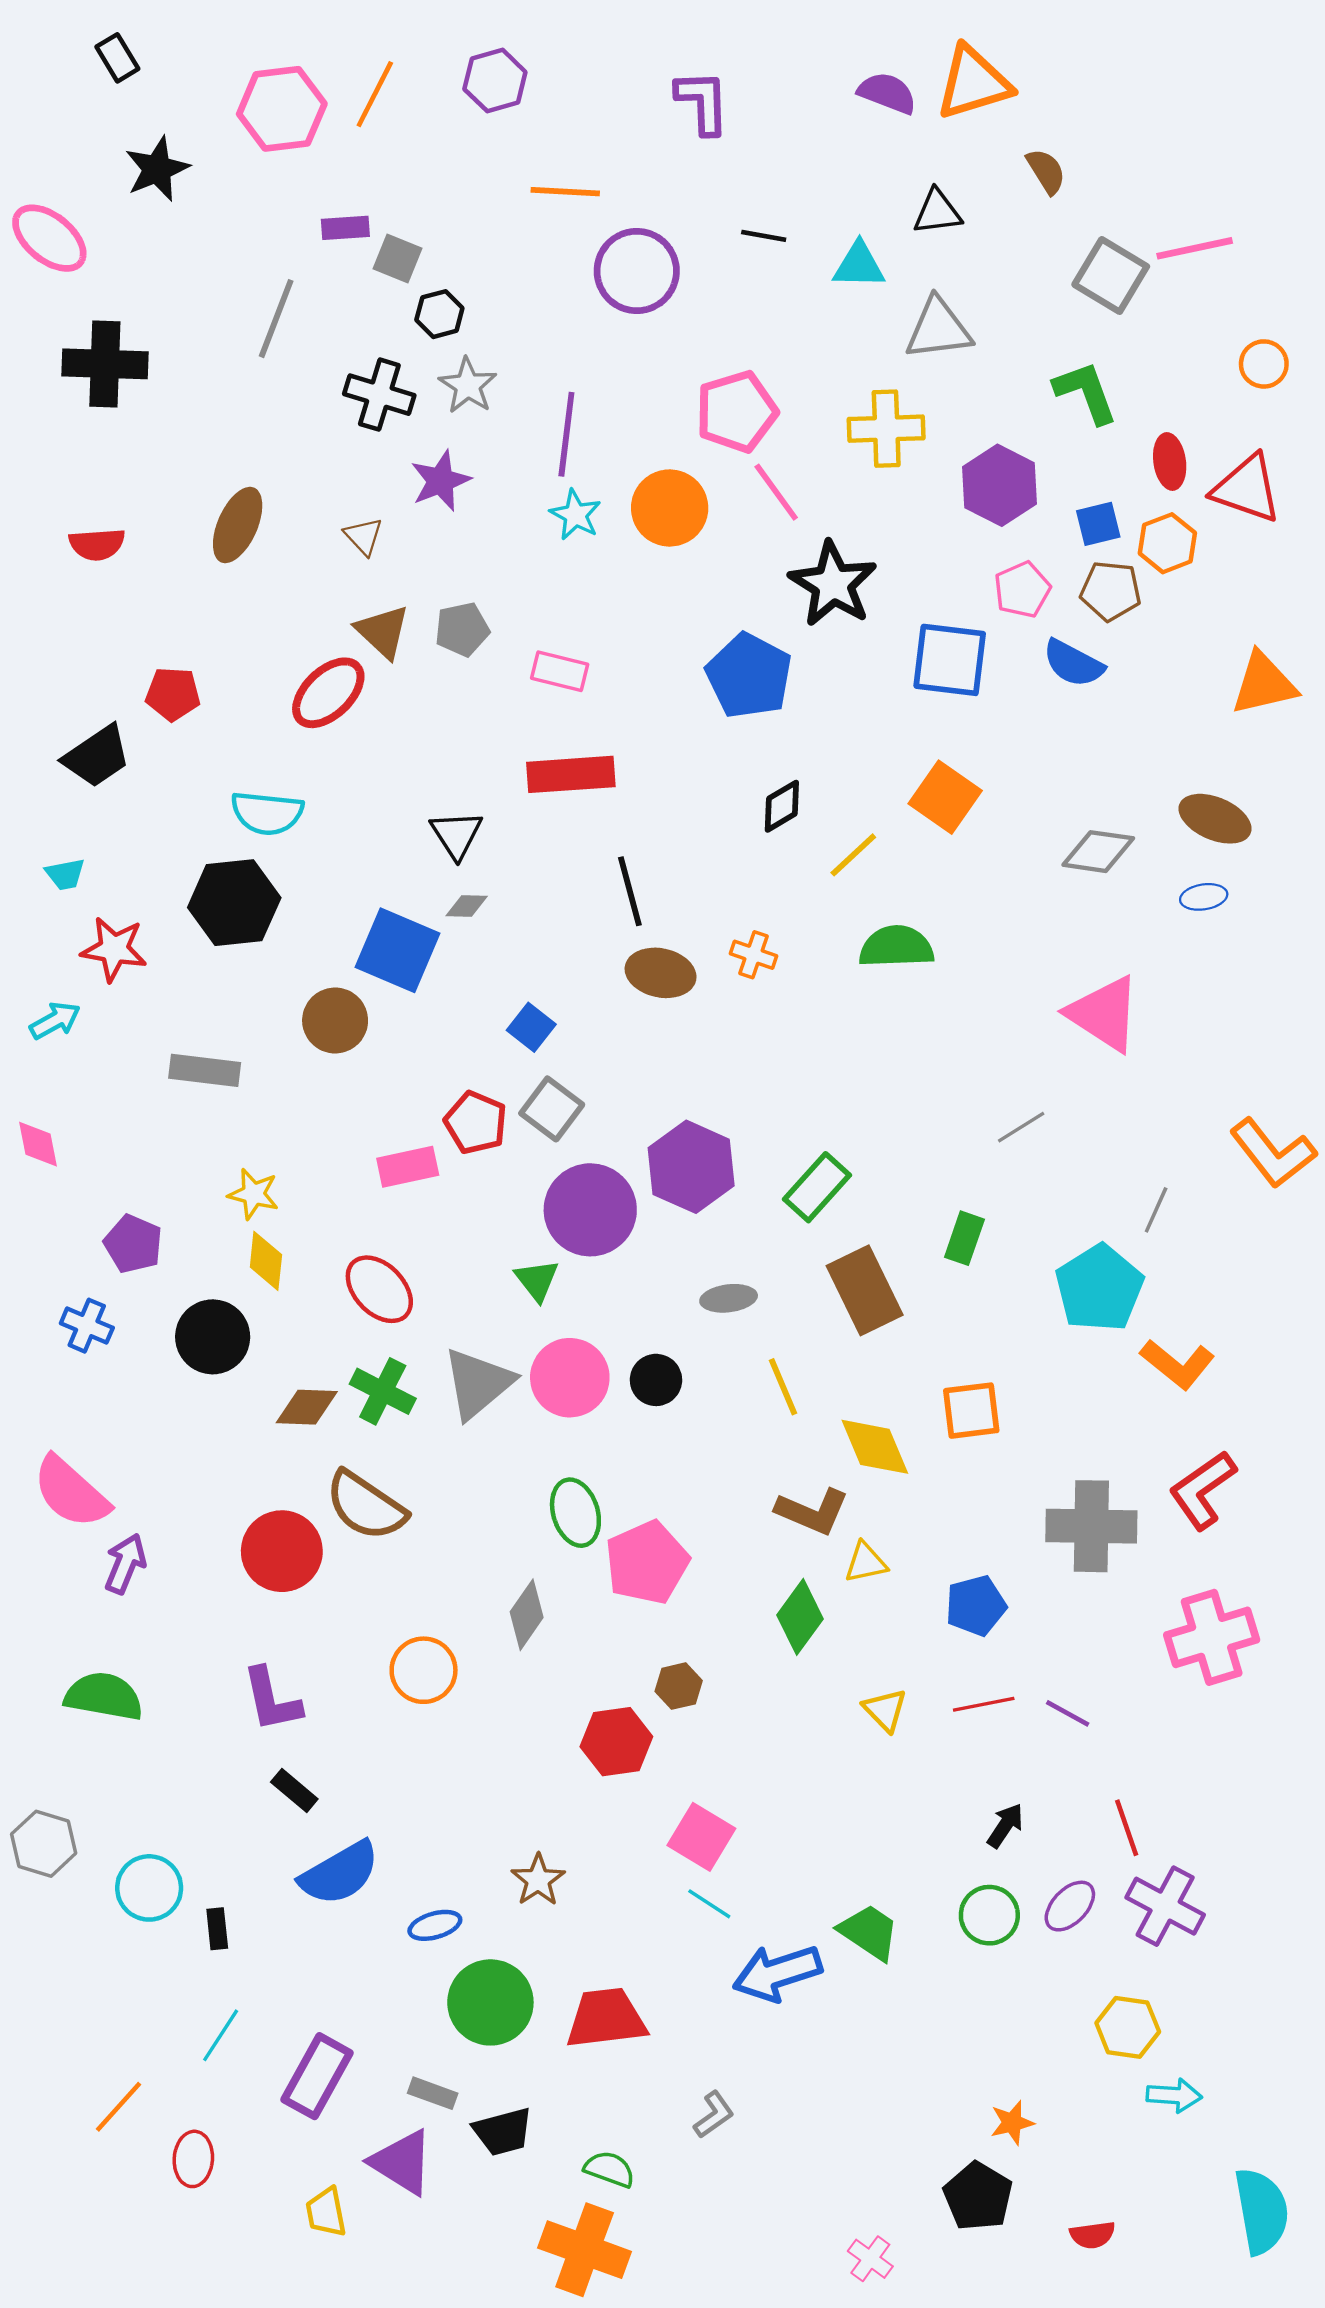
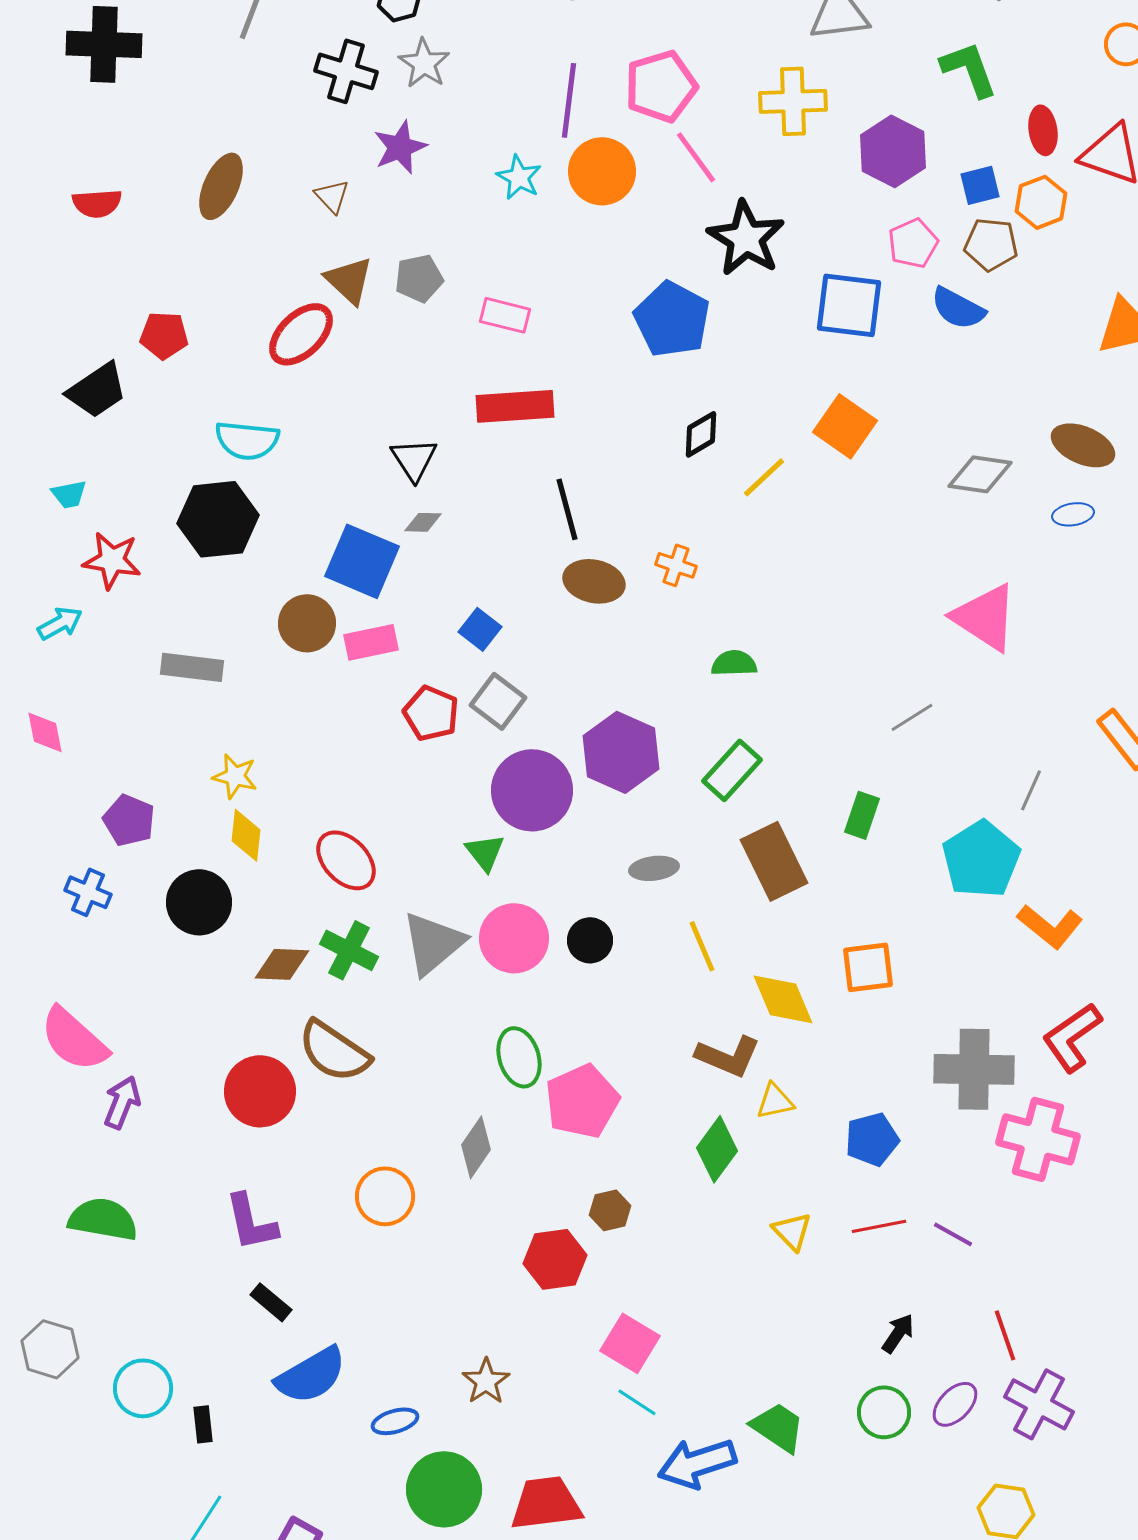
purple line: (566, 434) -> (569, 100), moved
green semicircle: (896, 947) -> (734, 663), moved, size x0.7
pink rectangle: (408, 1167) -> (371, 642), moved
pink cross: (1212, 1637) -> (1038, 1139), moved, turned 32

